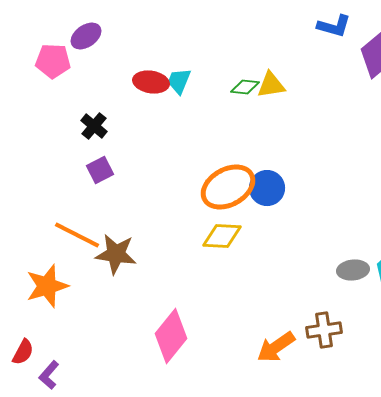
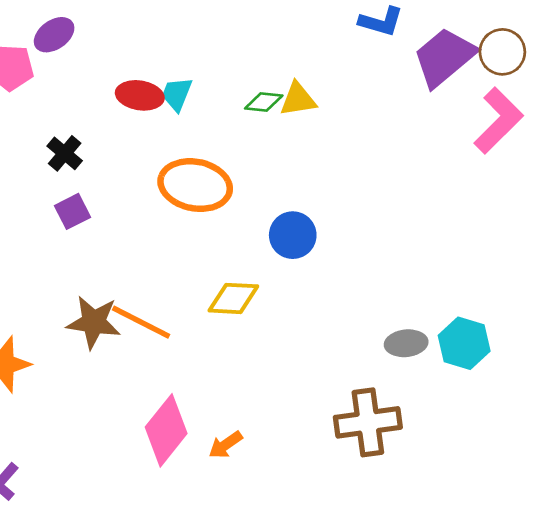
orange ellipse: (228, 187) -> (195, 185), moved, turned 40
orange line: (77, 235) -> (141, 322), moved
brown cross: (324, 330) -> (368, 422), size x1.4
orange arrow: (276, 347) -> (225, 445), moved, size x0.7

